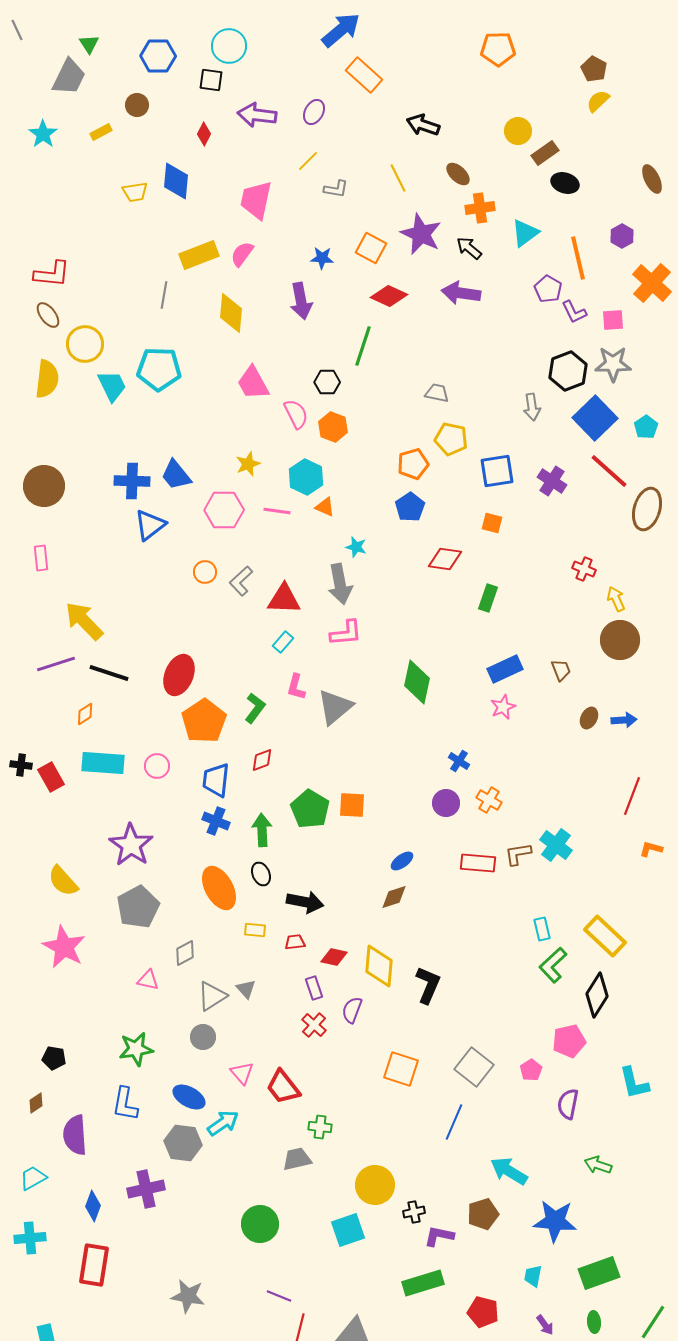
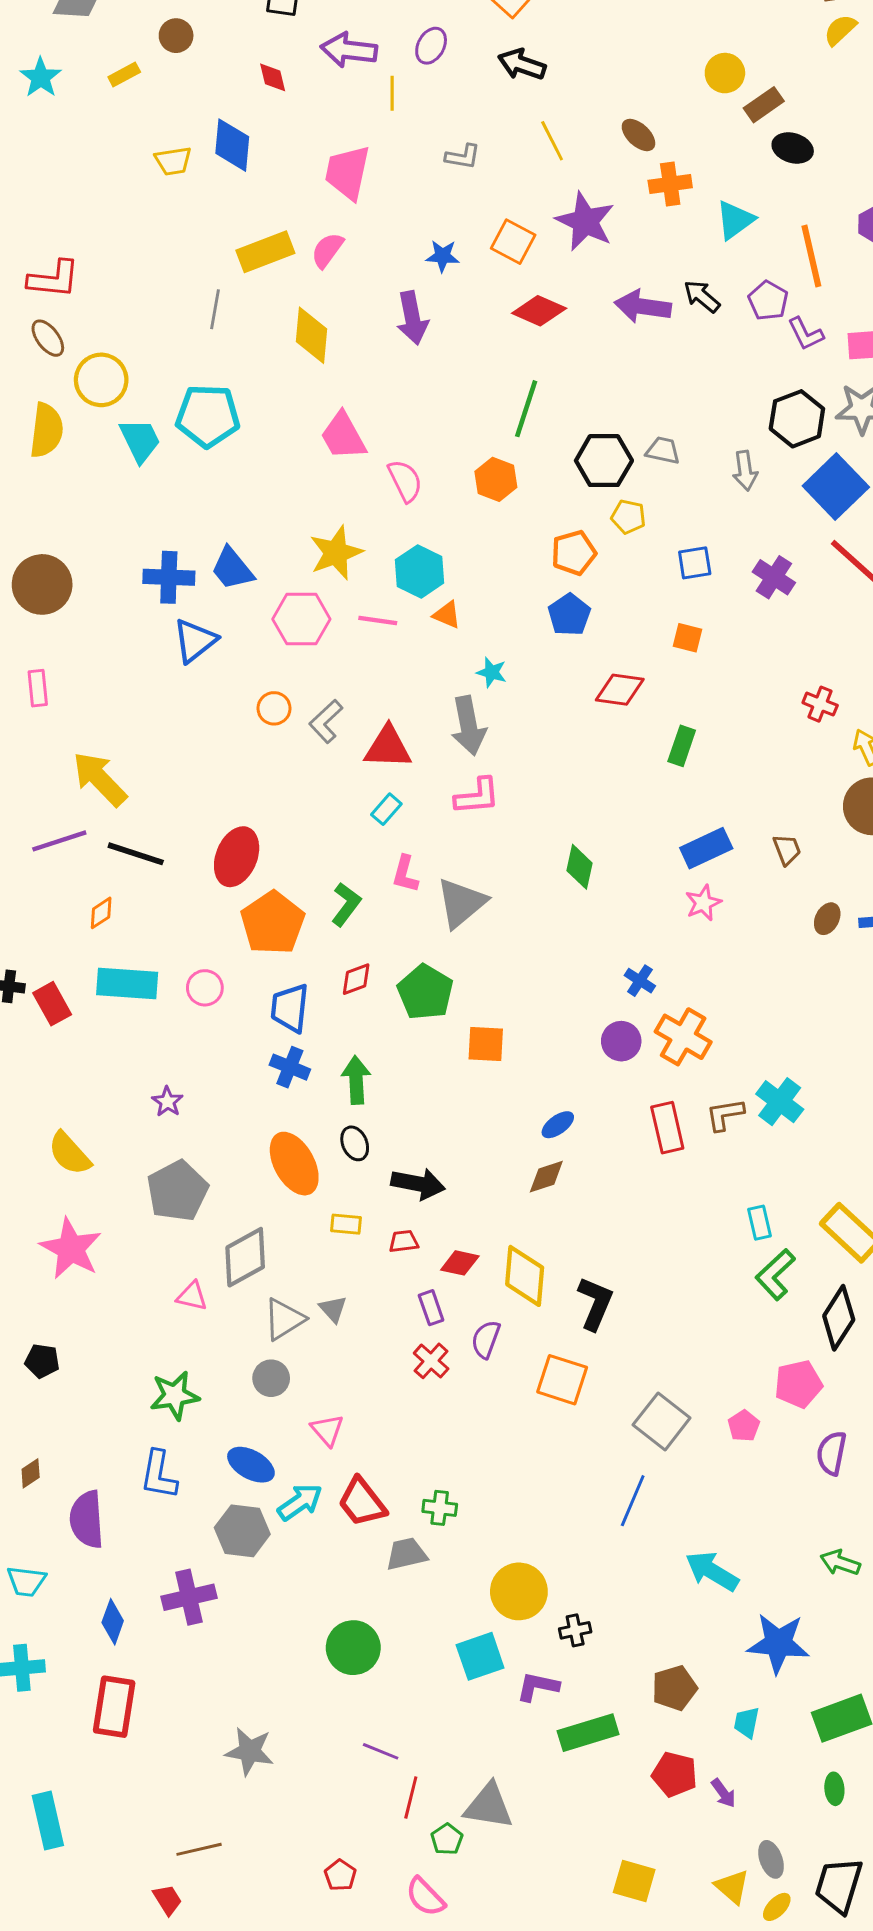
black arrow: (423, 125) -> (522, 64), moved
red diamond: (204, 134) -> (273, 77), turned -40
yellow line: (308, 161) -> (392, 93), moved, turned -45
black arrow: (469, 248) -> (702, 296), moved
green line: (363, 346) -> (526, 409), moved
black hexagon: (327, 382) -> (604, 461), moved, size x1.5
gray trapezoid: (437, 393) -> (663, 450), moved
orange hexagon: (333, 427) -> (496, 479), moved
yellow pentagon: (451, 439) -> (628, 517), size x0.7
yellow star: (248, 464) -> (336, 553), size x1.5
blue square: (497, 471) -> (695, 563), size x0.7
green diamond: (417, 682) -> (579, 867), size x0.7
orange cross: (489, 800) -> (683, 1037), size x1.5
green pentagon: (310, 809) -> (425, 992), moved
purple star: (131, 845) -> (167, 1102), size x0.5
red rectangle: (478, 863) -> (667, 1128), turned 72
gray diamond: (185, 953) -> (245, 1257), size x1.6
black pentagon: (54, 1058) -> (42, 1361), moved
orange square: (401, 1069) -> (562, 1380), moved
red trapezoid: (283, 1087) -> (362, 1502), moved
purple semicircle: (568, 1104) -> (832, 1453), moved
cyan trapezoid: (33, 1178) -> (26, 1581), turned -144
brown pentagon: (483, 1214) -> (675, 1688), moved
purple L-shape: (439, 1236) -> (538, 1687), moved
purple arrow: (545, 1325) -> (723, 1793), moved

